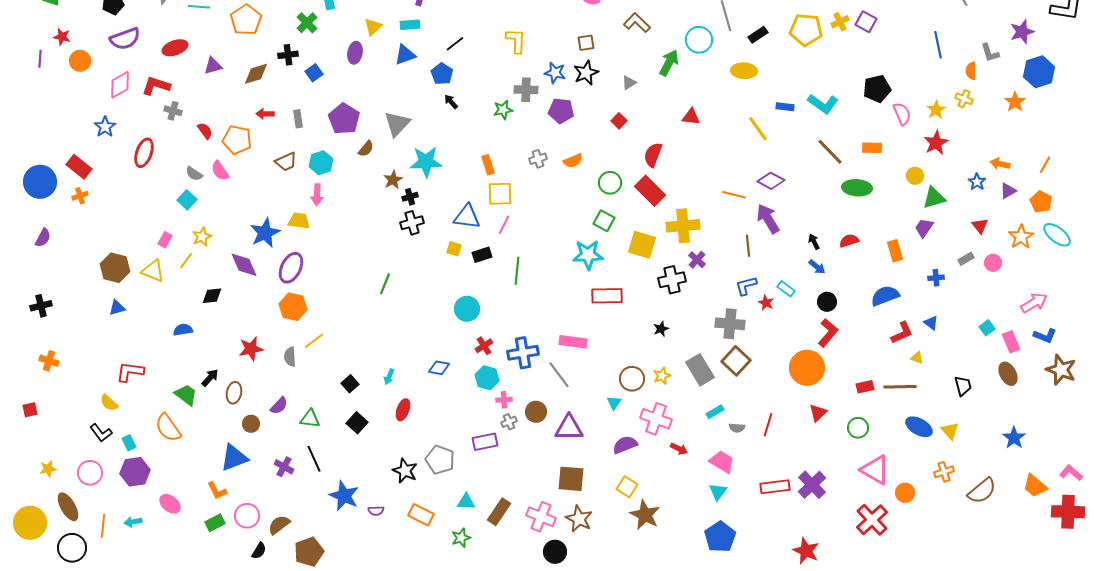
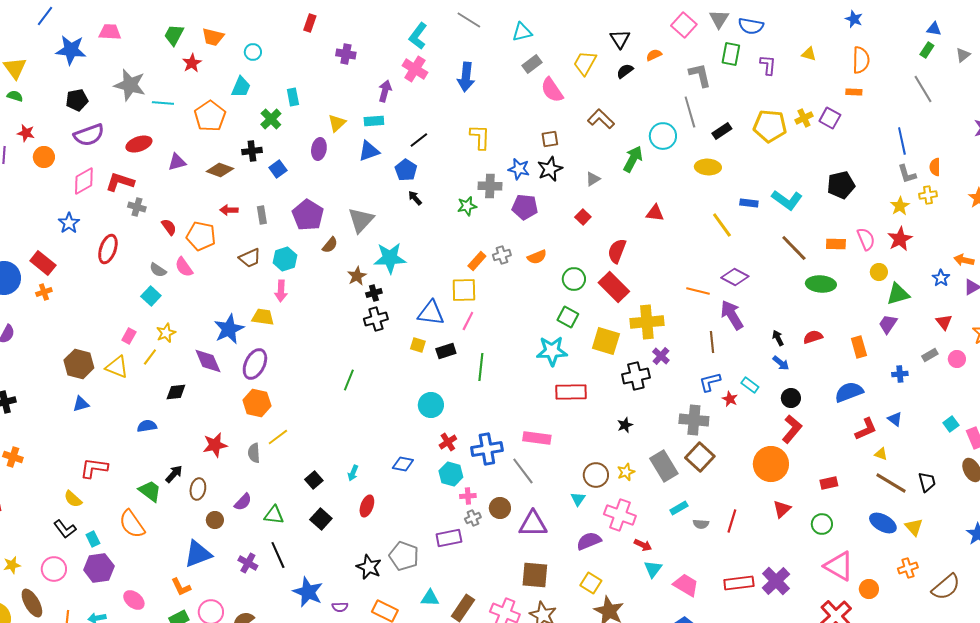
gray L-shape: (990, 53) -> (907, 174), moved
brown diamond: (256, 74) -> (220, 170), turned 36
yellow cross: (964, 99) -> (928, 195), turned -30
pink semicircle: (902, 114) -> (866, 239), moved
orange rectangle: (488, 165) -> (477, 261), moved, turned 60
brown line: (900, 387) -> (891, 483), moved, turned 32
pink trapezoid: (722, 462) -> (686, 585), moved
cyan triangle: (718, 492) -> (653, 569), moved

